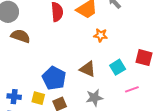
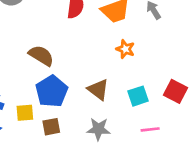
brown semicircle: (20, 36) -> (41, 56), moved
yellow square: (38, 98) -> (25, 113), turned -32

